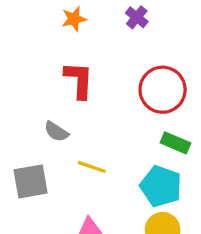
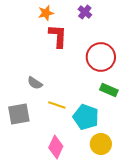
red L-shape: (79, 80) -> (58, 36), moved
cyan pentagon: (161, 186) -> (86, 117), moved

